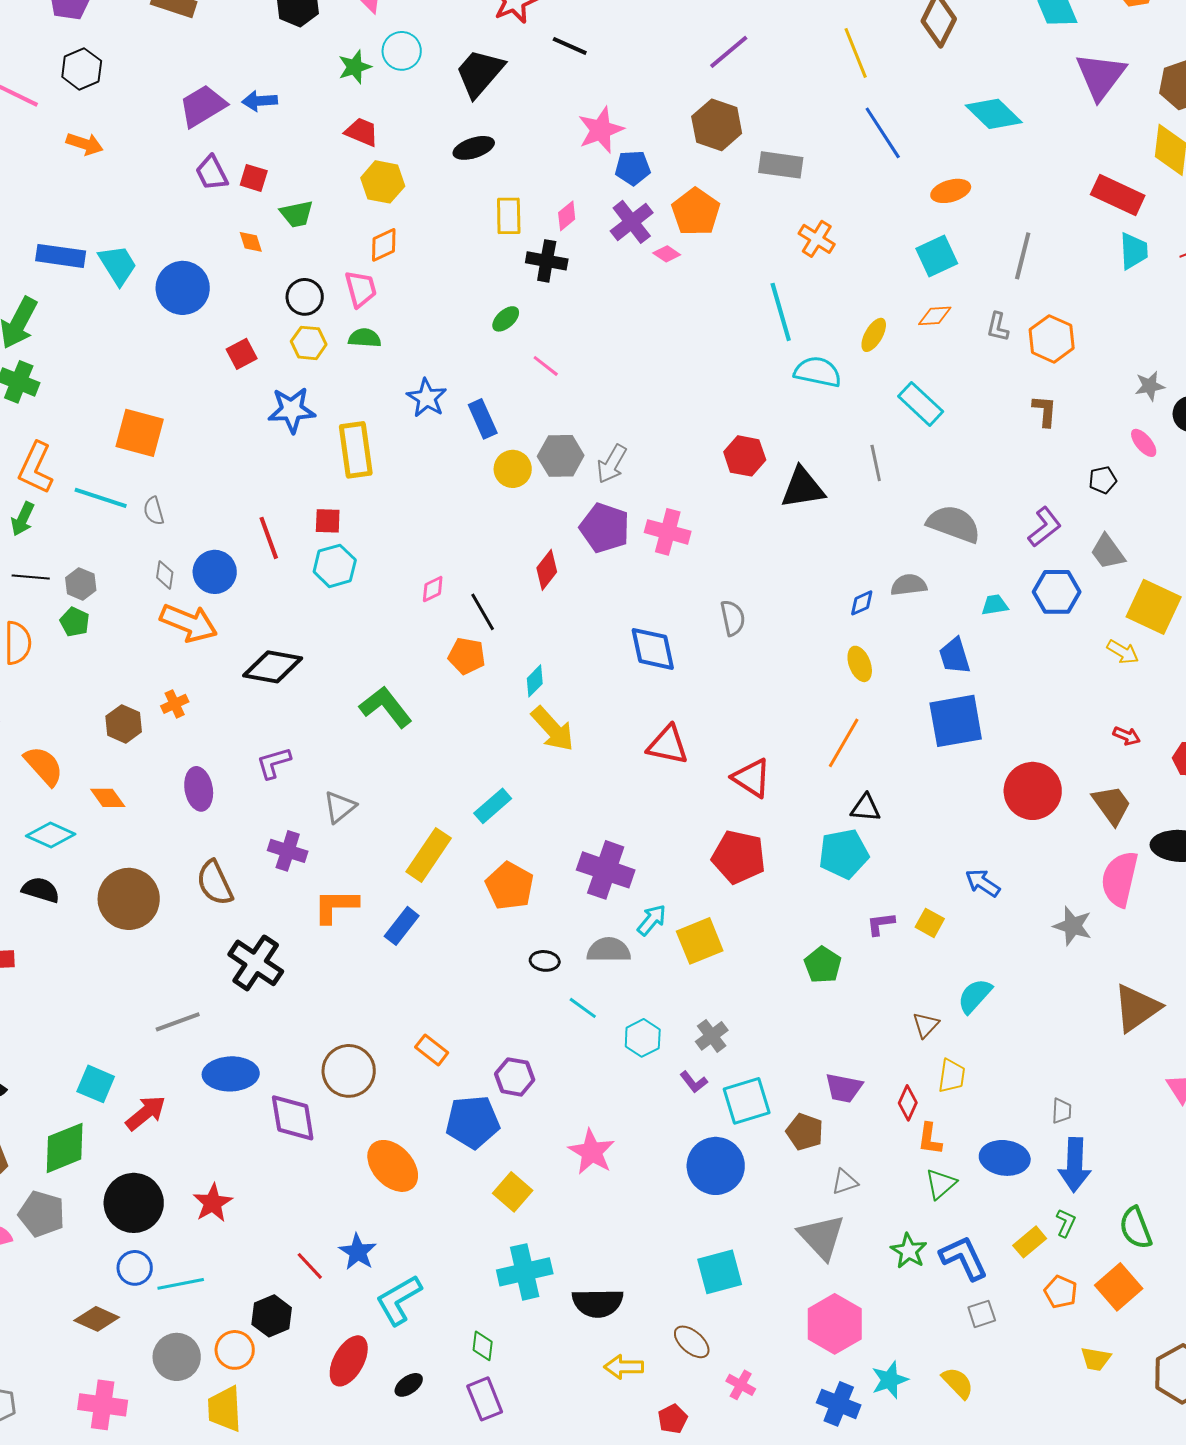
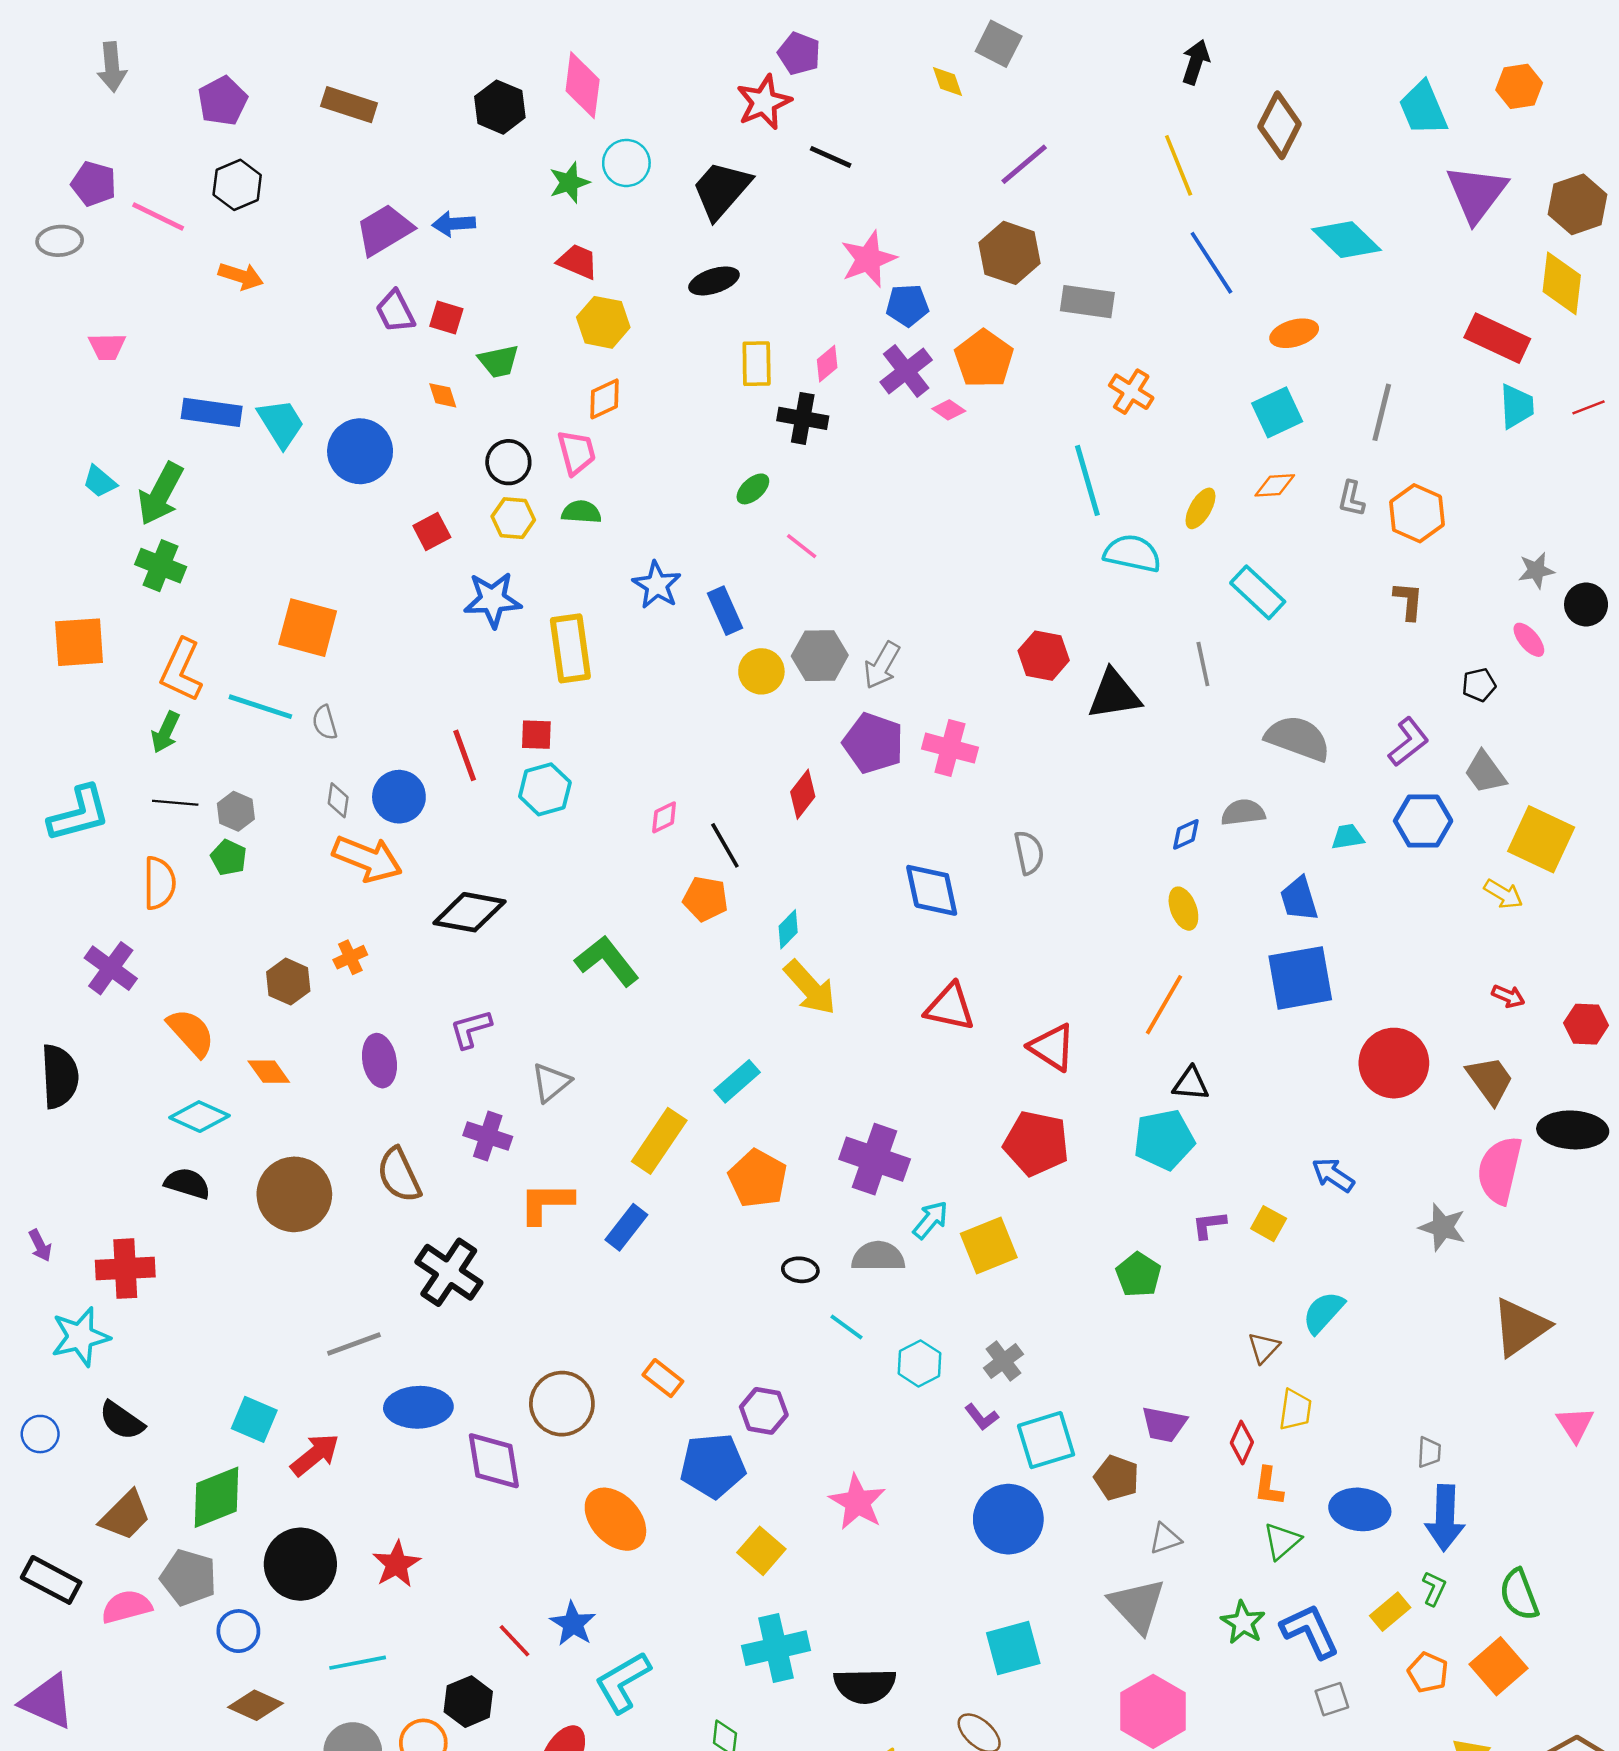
blue circle: (135, 1268) -> (238, 1631), moved

